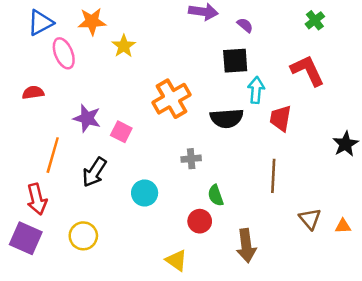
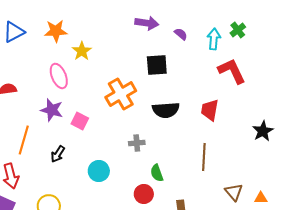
pink ellipse: (64, 53) -> (59, 76), moved
black square: (235, 61) -> (157, 65), moved
cyan arrow: (256, 90) -> (214, 39), moved
black arrow: (94, 172) -> (58, 154), size x0.7

